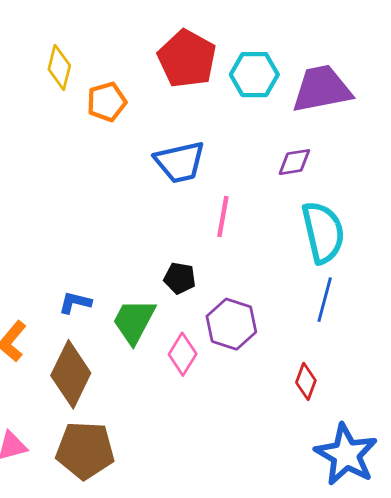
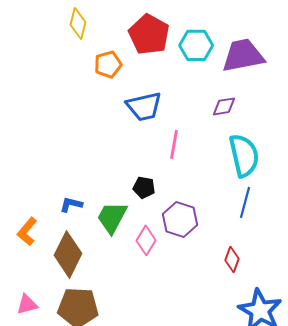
yellow diamond: (59, 67) -> (78, 23), moved
orange pentagon: (107, 102) -> (108, 64), moved

